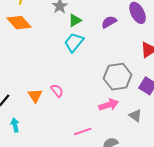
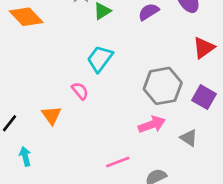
cyan trapezoid: (74, 42) -> (100, 59), moved
pink semicircle: (57, 91) -> (80, 91), moved

